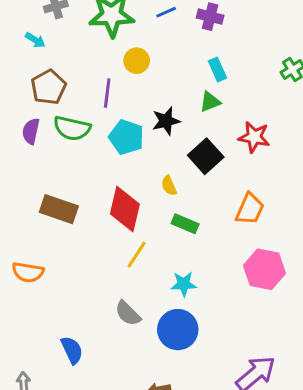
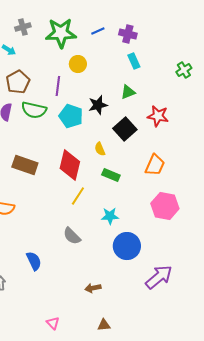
cyan rectangle: (217, 70) -> (134, 61), moved
blue circle: (178, 330) -> (127, 246), moved

